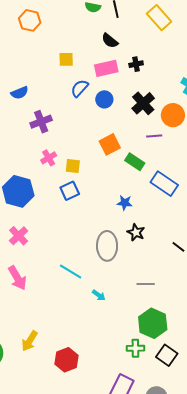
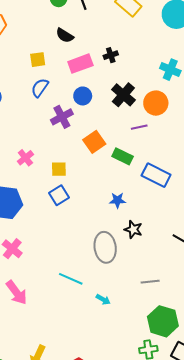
black semicircle: (110, 41) -> (65, 35), moved
blue semicircle: (80, 88) -> (40, 88), moved
purple cross: (41, 122) -> (62, 117), moved
pink cross: (49, 158) -> (25, 158), moved

